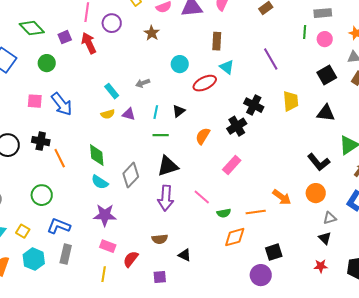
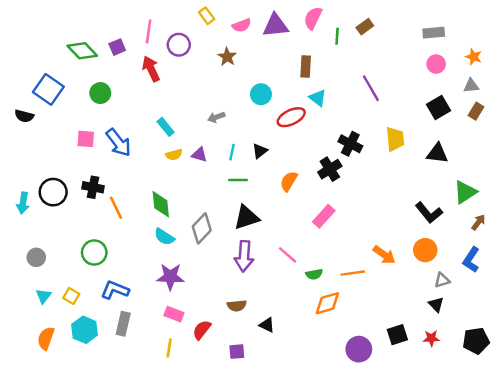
green line: (305, 32) -> (337, 36), moved
purple square: (65, 37) -> (117, 47), moved
cyan rectangle: (112, 91) -> (166, 127), moved
black square: (274, 252) -> (397, 335), moved

